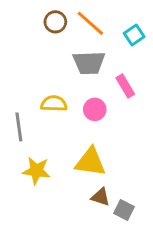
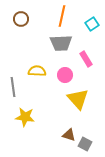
brown circle: (55, 22) -> (21, 19), moved
orange line: (90, 23) -> (62, 16), turned 60
yellow triangle: (90, 162) -> (78, 99), moved, turned 40

